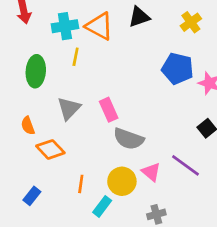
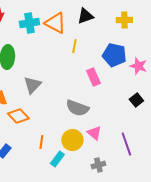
yellow cross: (191, 22) -> (124, 20), turned 35
yellow line: (76, 57) -> (74, 46), moved
pink rectangle: (109, 110) -> (93, 77), moved
purple line: (186, 165) -> (126, 144), moved, turned 35

